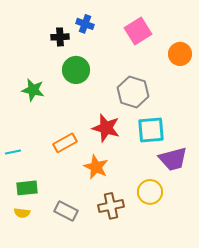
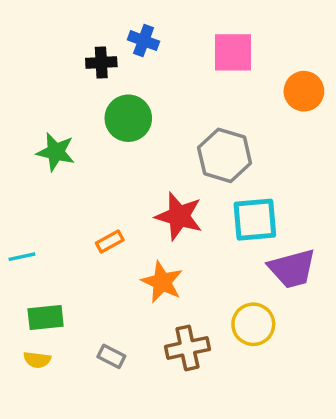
pink square: (138, 31) -> (233, 52), turned 32
orange rectangle: (65, 143) -> (110, 242), size x0.7
gray rectangle: (66, 211) -> (111, 356), size x0.7

